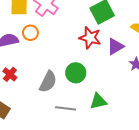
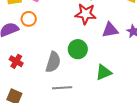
purple triangle: (115, 46) -> (110, 30), moved, turned 30
gray line: (66, 108) -> (62, 88), moved

